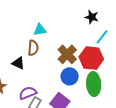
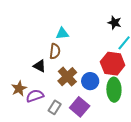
brown cross: (67, 54) -> (67, 77), moved
purple semicircle: (28, 93) -> (35, 96), moved

